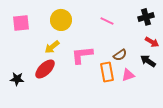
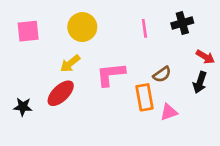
black cross: (146, 17) -> (182, 23), moved
pink line: (107, 21) -> (144, 28), turned 56
black arrow: (148, 61) -> (200, 82), turned -105
pink triangle: (128, 75) -> (169, 112), moved

